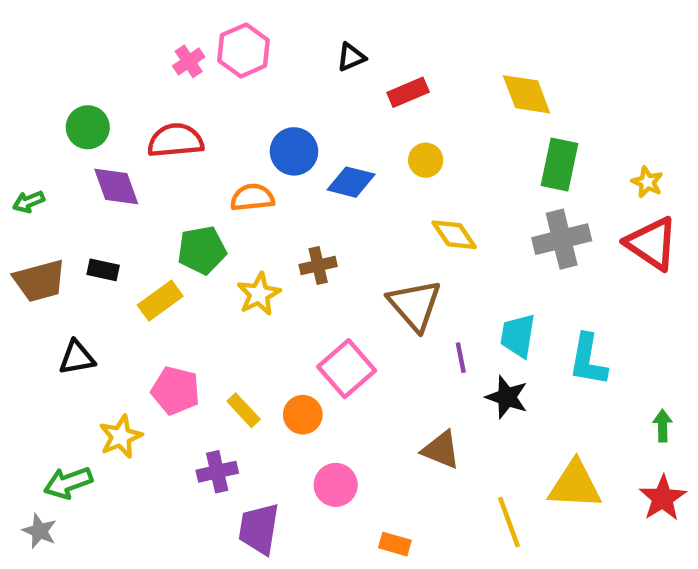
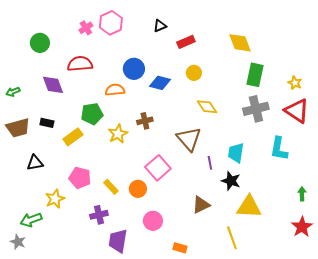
green circle: (88, 127) -> (40, 43), moved
cyan L-shape: (588, 360) -> (279, 149), moved
brown triangle: (441, 450) -> (201, 205), turned -48
yellow triangle: (575, 485) -> (249, 207), moved

